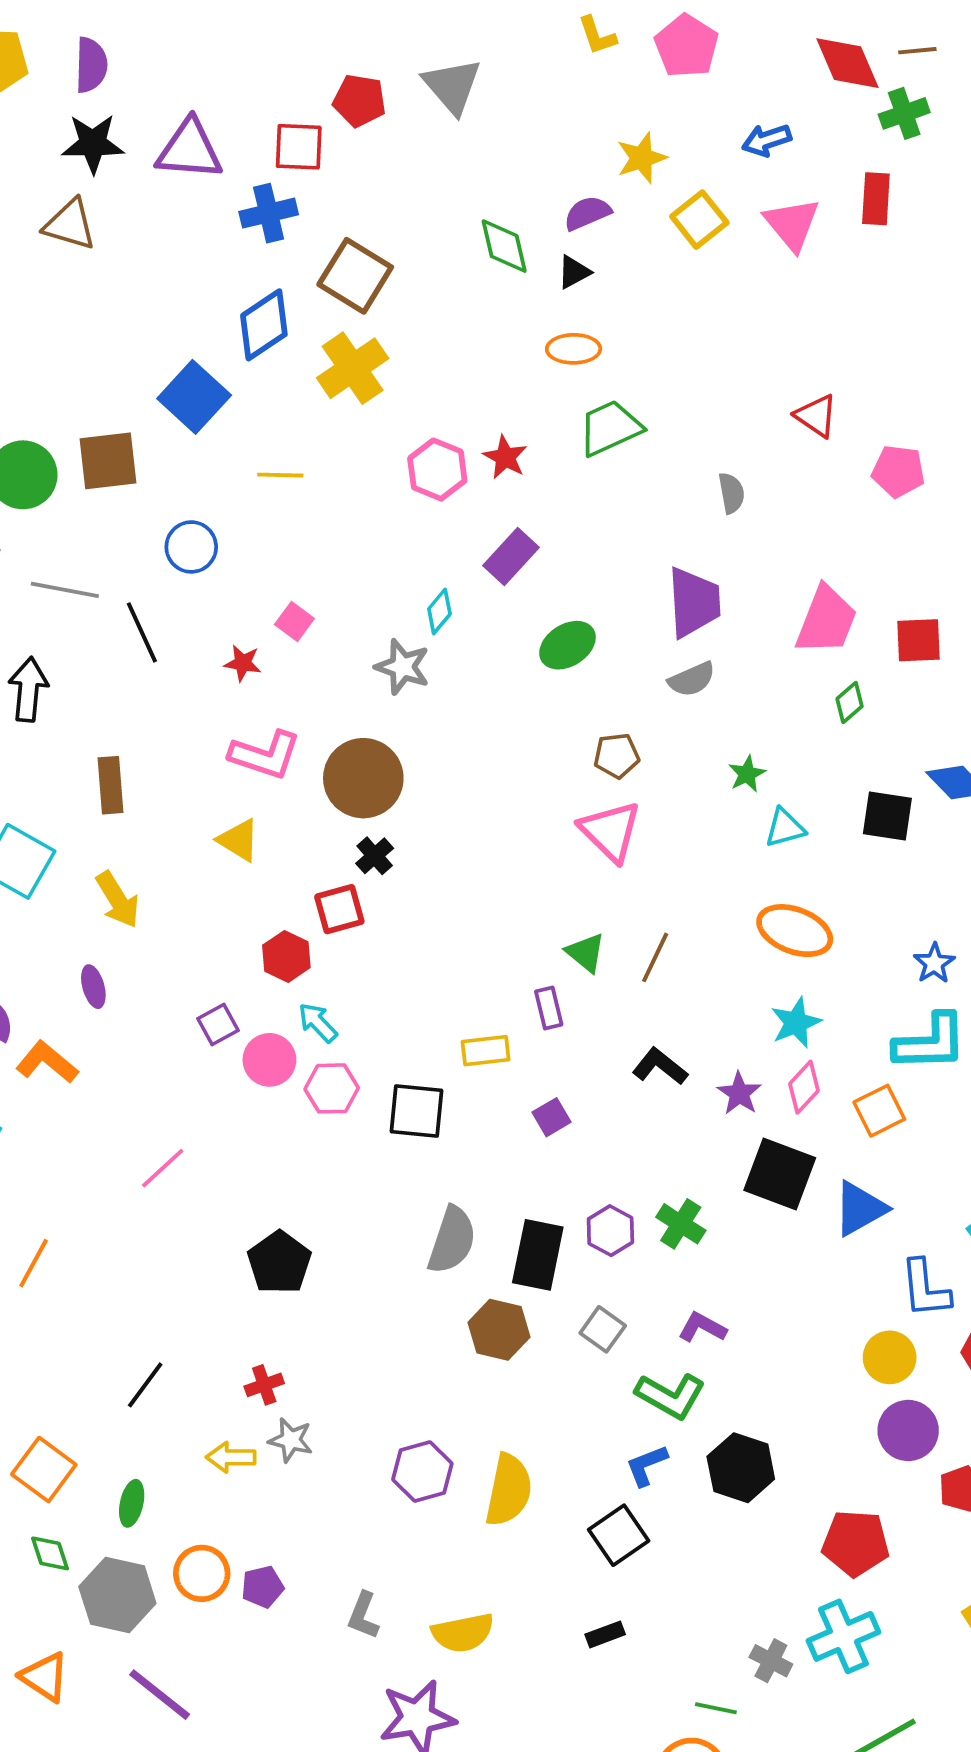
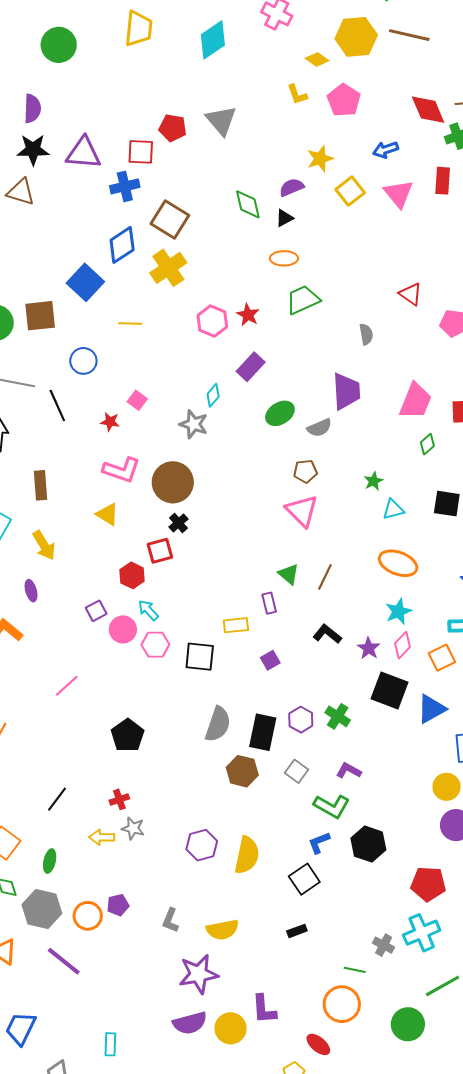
gray semicircle: (692, 679) -> (319, 428), moved
orange circle: (202, 1573) -> (88, 916), moved

